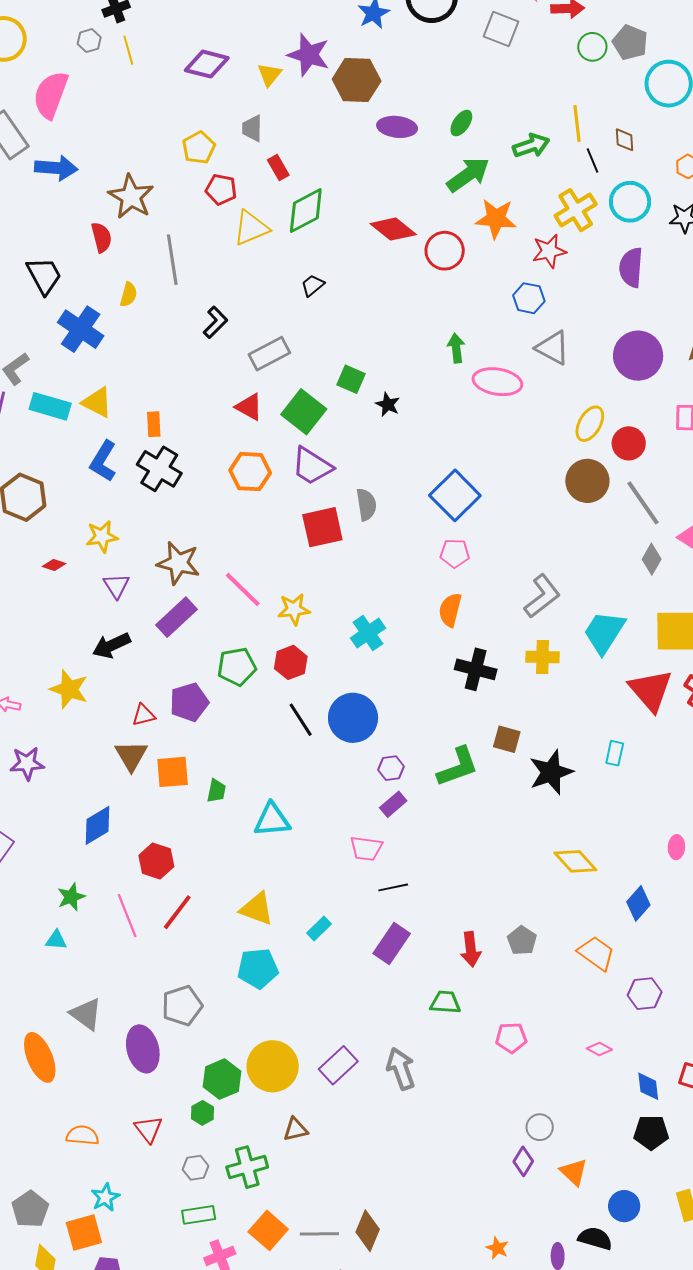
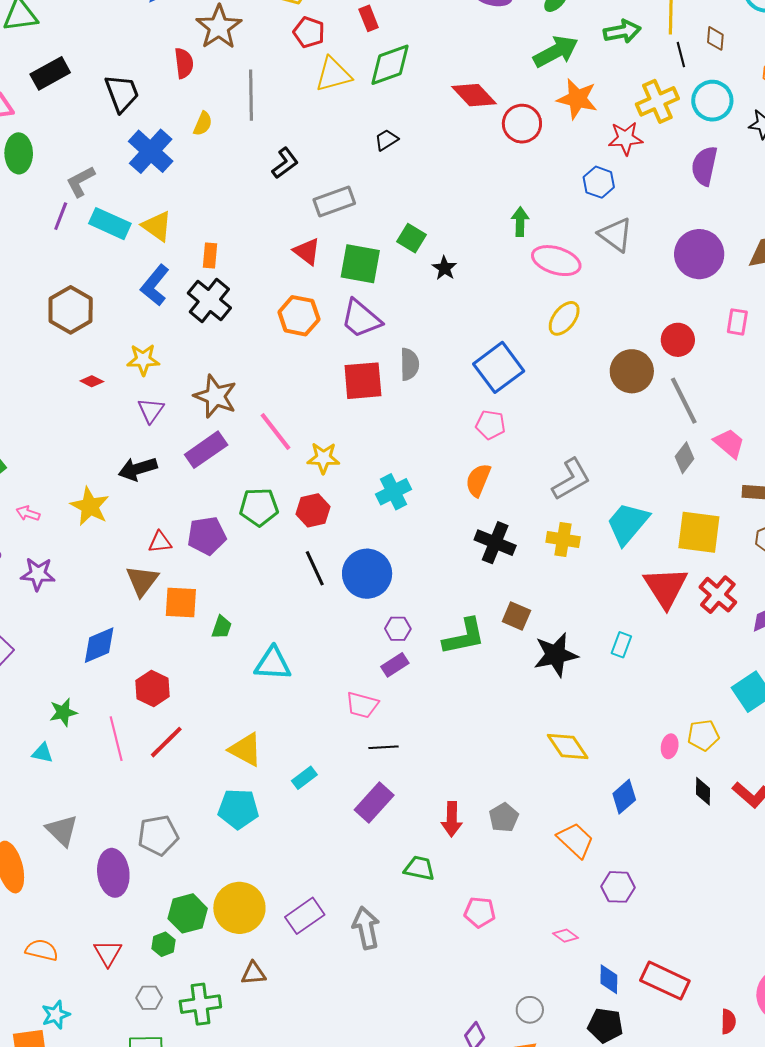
green square: (304, 412) -> (360, 264), turned -36
yellow ellipse: (590, 424) -> (564, 318), moved
gray circle: (540, 1127) -> (530, 1010), moved

